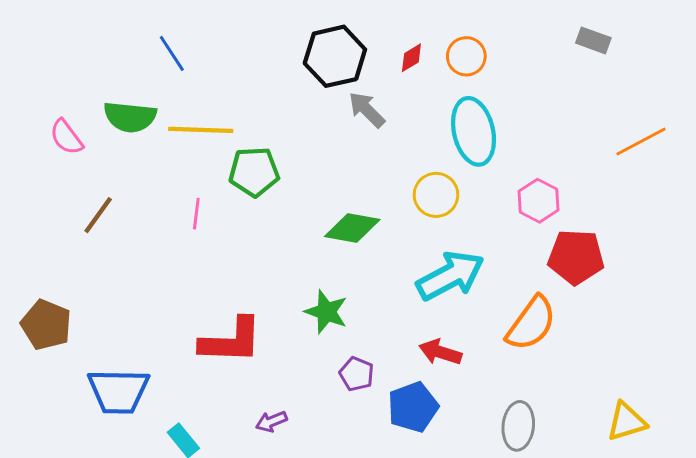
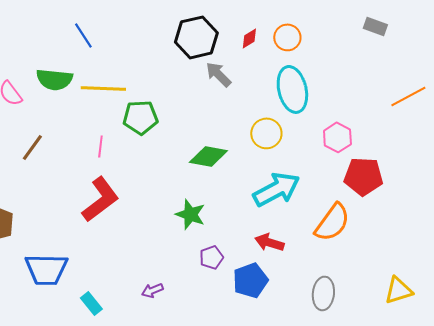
red L-shape: (231, 341) -> (100, 199), moved, turned -39
purple pentagon: (357, 374) -> (211, 257), turned 30

